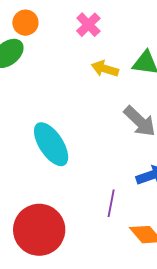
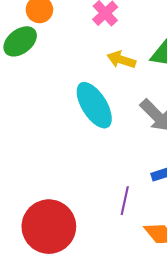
cyan ellipse: (51, 144) -> (94, 105), moved

